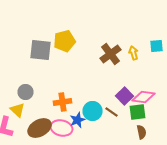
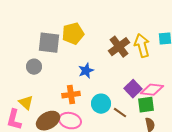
yellow arrow: (134, 53) -> (142, 46), size x1.6
gray circle: (26, 92) -> (34, 67), moved
brown line: (112, 112) -> (120, 113), moved
blue star: (78, 120) -> (86, 71), moved

